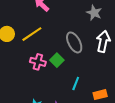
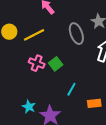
gray ellipse: (74, 42) -> (76, 34), moved

